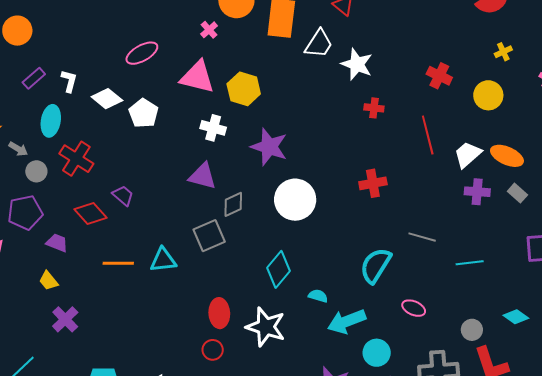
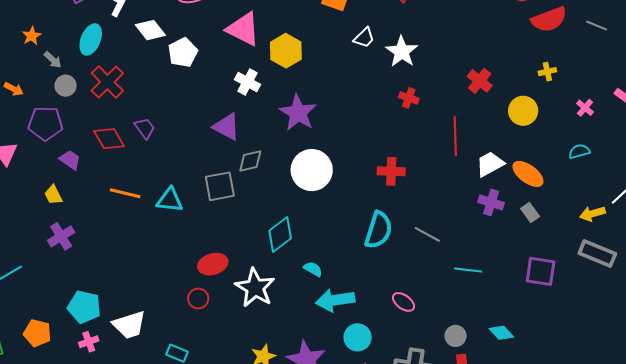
white trapezoid: (319, 44) -> (364, 38), moved, size x0.7
cyan semicircle: (376, 265) -> (379, 230), moved, turned 153
red ellipse: (219, 313) -> (213, 264), turned 64

